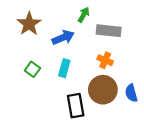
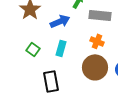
black rectangle: (76, 106) -> (51, 81), moved

